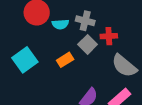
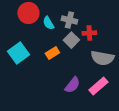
cyan semicircle: (60, 24) -> (48, 23), turned 64
gray semicircle: (124, 66) -> (102, 58), turned -30

